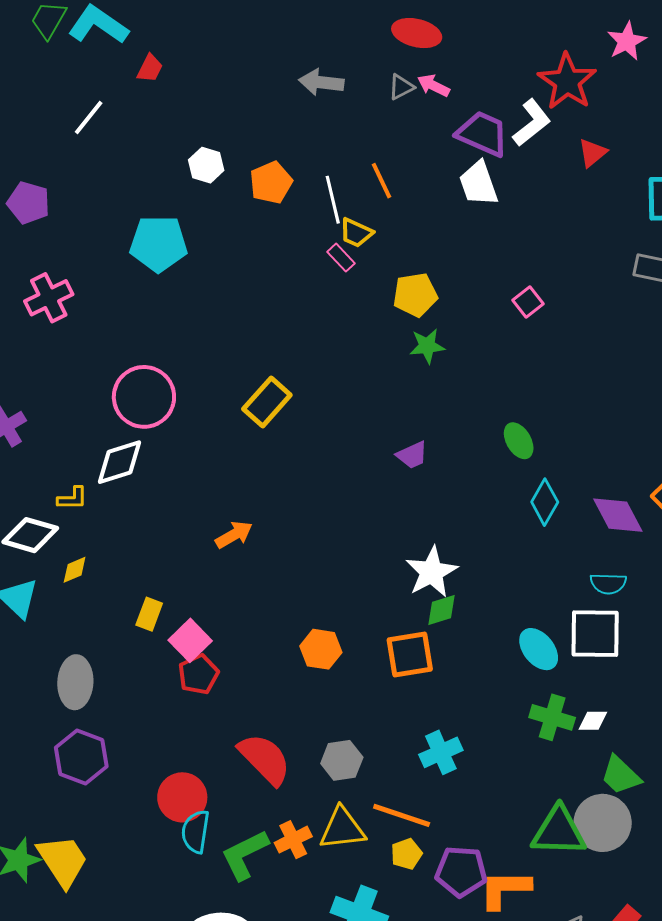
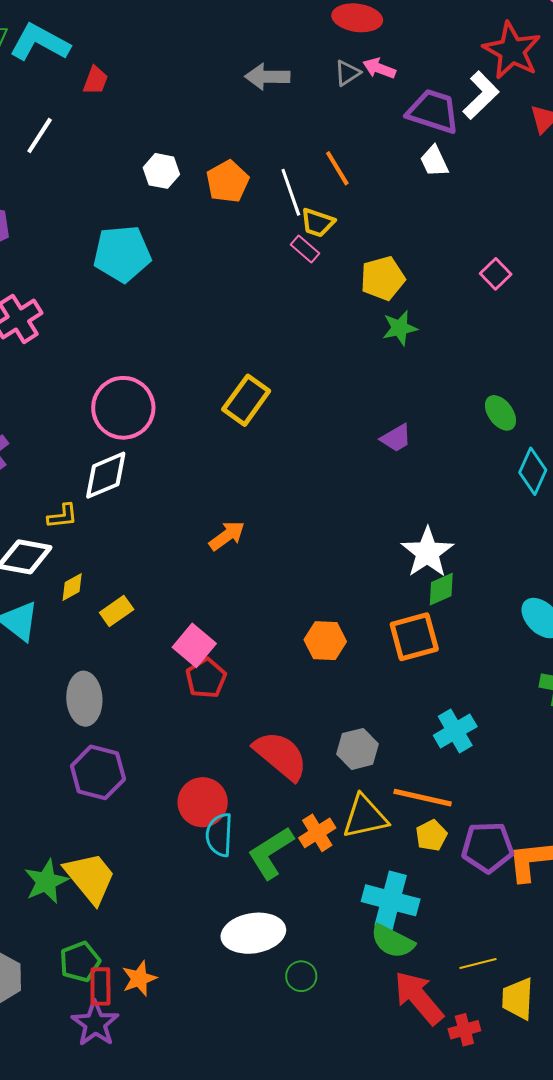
white trapezoid: (479, 184) -> (434, 161), size x0.7
yellow rectangle: (149, 614) -> (117, 611), moved, turned 40

